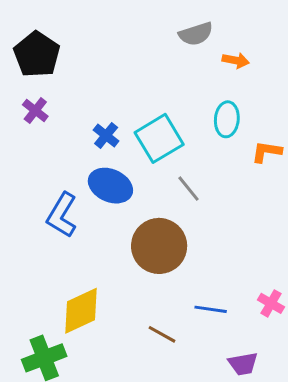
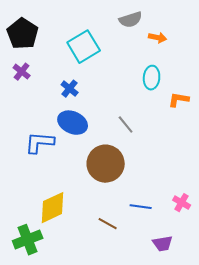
cyan square: (159, 138) -> (84, 47), moved
blue L-shape: (62, 215) -> (40, 143), turned 64

